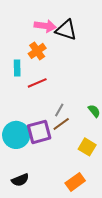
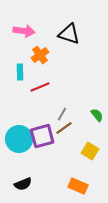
pink arrow: (45, 26) -> (24, 31), moved
orange rectangle: (75, 182) -> (78, 186), turned 60

